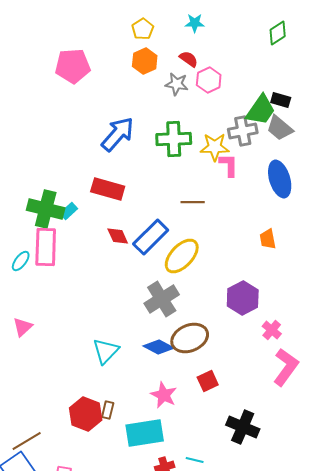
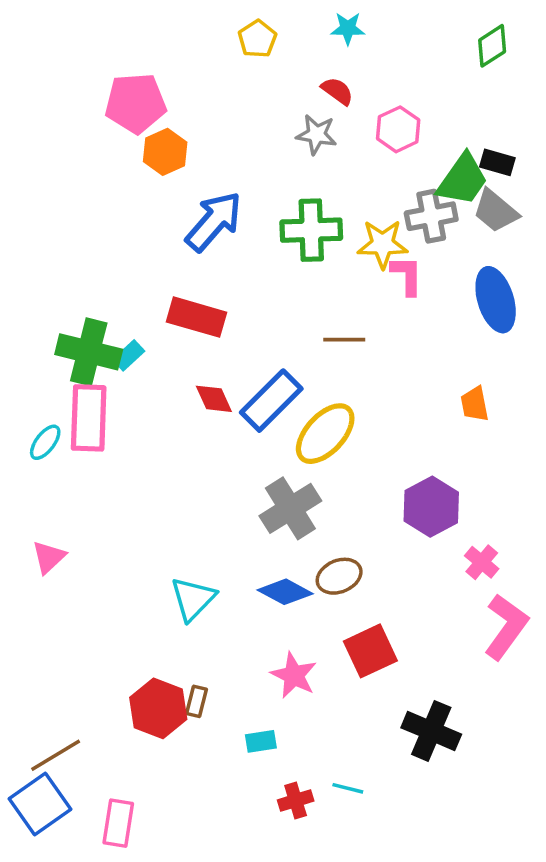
orange hexagon: (145, 61) -> (165, 152), moved
pink hexagon: (209, 80) -> (398, 129), moved
brown ellipse: (190, 338) -> (339, 576), size x0.7
red square: (208, 381) -> (370, 651), size x1.4
cyan rectangle: (145, 433) -> (261, 741), size x0.5

